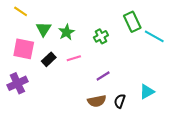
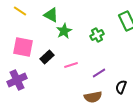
green triangle: (44, 29) -> (51, 15), moved, turned -35
pink line: (74, 58) -> (71, 65), moved
black semicircle: (120, 101) -> (121, 87), moved

